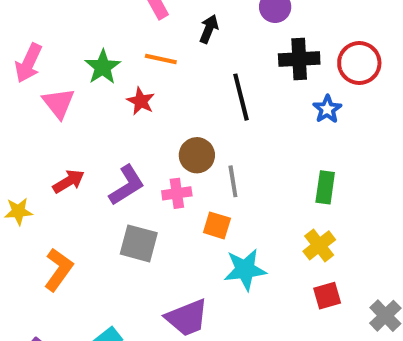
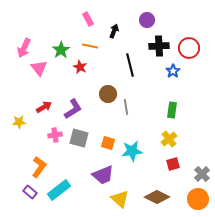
pink cross: (177, 193) -> (55, 135), moved
orange square: (217, 225) -> (108, 143), moved
orange L-shape: (59, 270) -> (39, 167), moved

